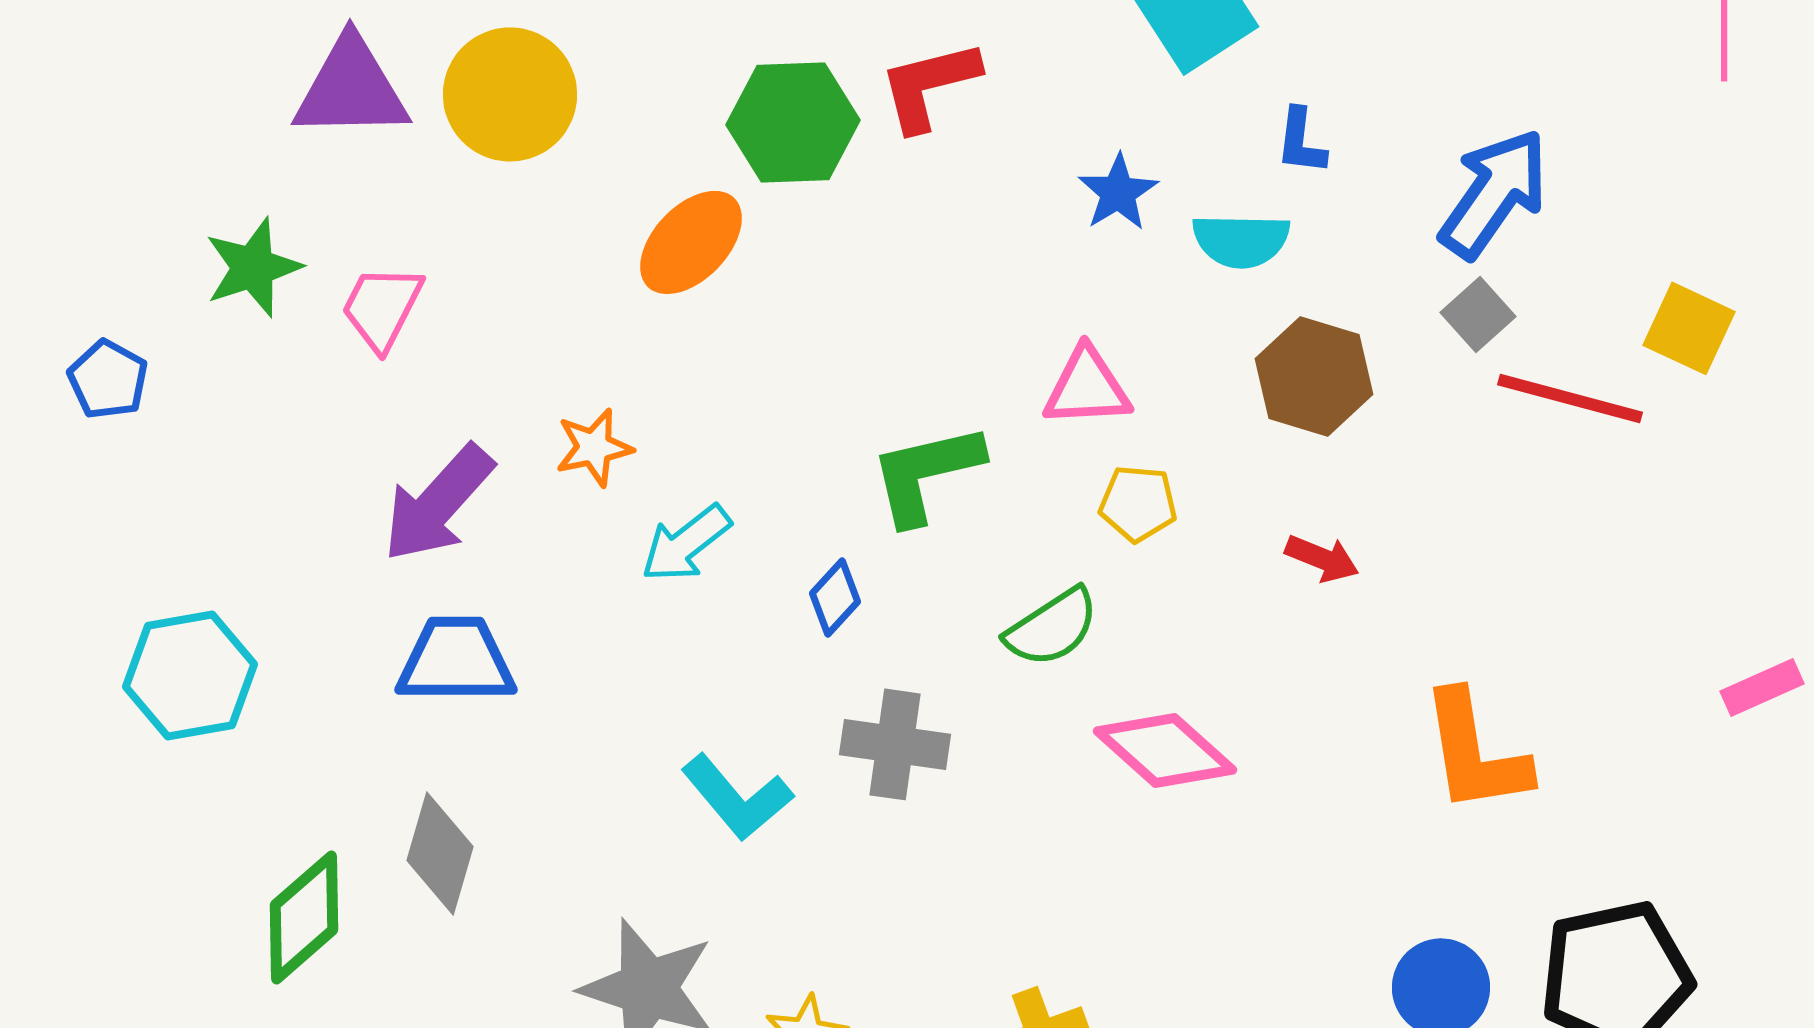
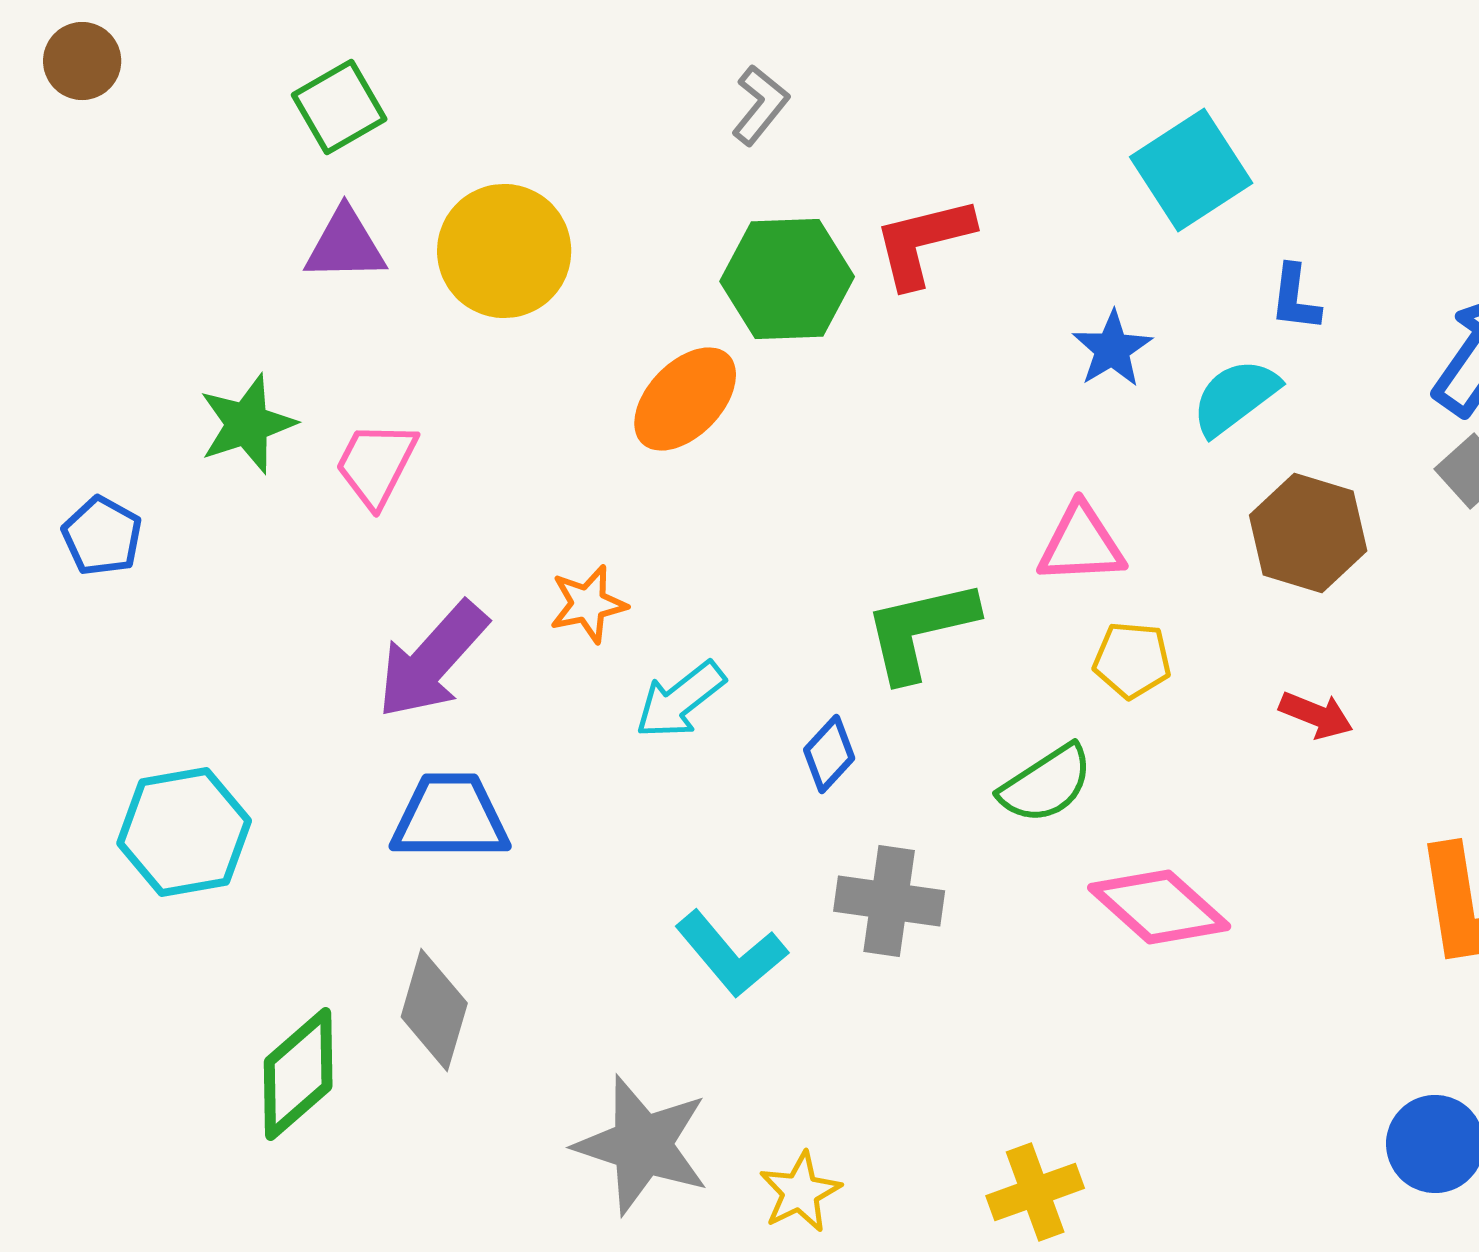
purple triangle: (351, 88) -> (345, 245), size x0.7
cyan semicircle: (1241, 240) -> (1235, 397), turned 142

